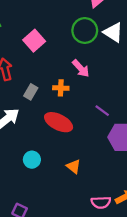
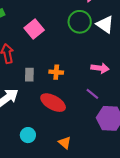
pink arrow: (81, 68) -> (100, 68), moved, turned -42
gray rectangle: (31, 92) -> (29, 75), turned -32

